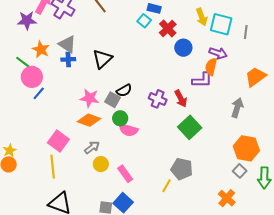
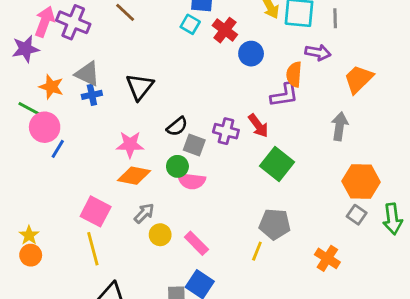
purple arrow: (218, 53) -> (318, 52), moved
gray square: (112, 100) -> (194, 145), moved
orange cross: (227, 198) -> (327, 258), moved

